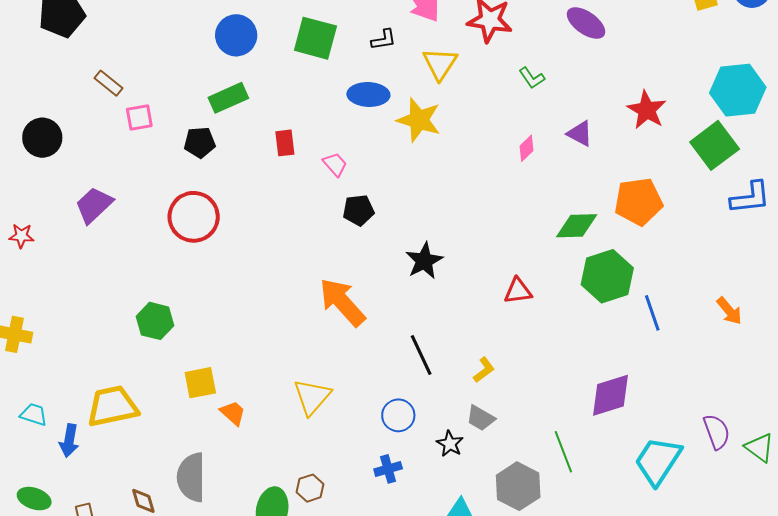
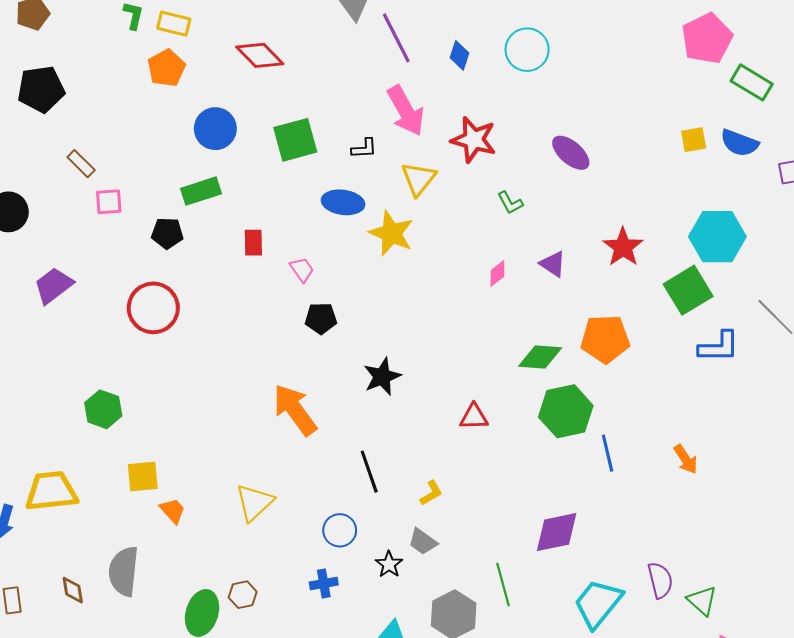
green square: (315, 38) -> (295, 140), turned -36

